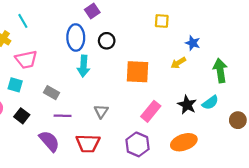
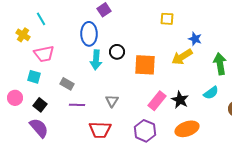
black circle: (107, 41) -> (117, 52), moved
yellow arrow: (178, 63) -> (182, 57), size x1.5
black star: (187, 105) -> (180, 100), moved
purple semicircle: (49, 141) -> (39, 128), moved

